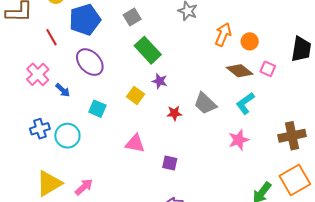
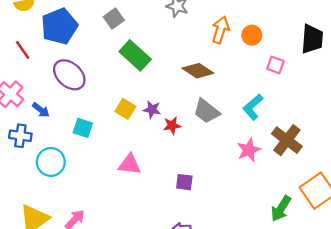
brown diamond: (240, 71) -> (198, 71), moved
purple star: (160, 81) -> (152, 110), moved
blue cross: (40, 129) -> (20, 136), moved, turned 30
brown cross: (292, 136) -> (287, 140), moved, turned -36
purple square: (170, 163) -> (184, 182), moved

